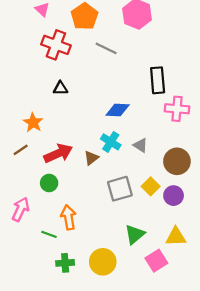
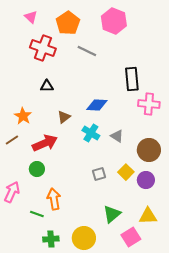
brown triangle: (91, 158) -> (64, 117), moved
gray square: (120, 189) -> (99, 174), size x0.6

